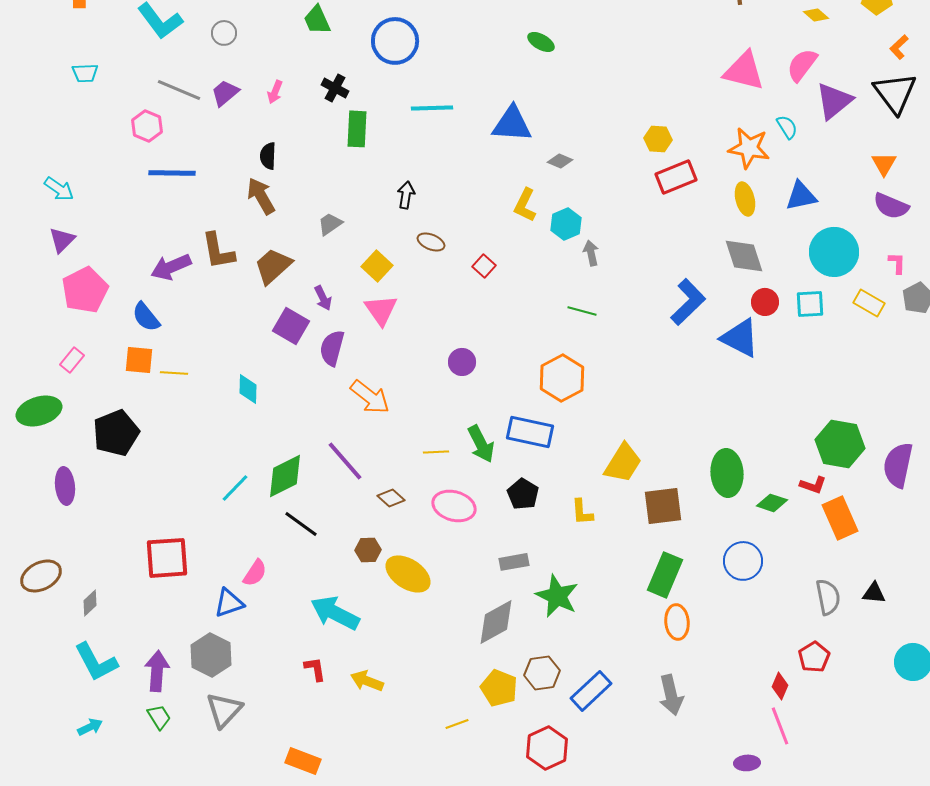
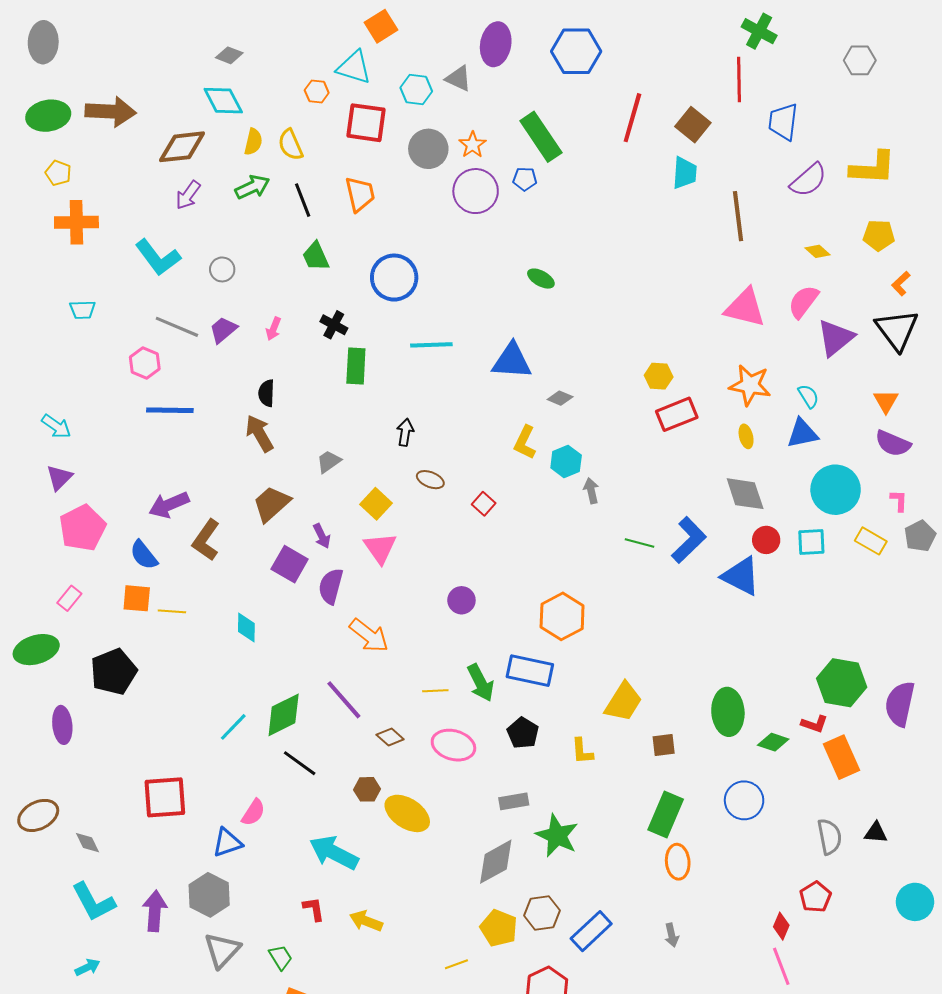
cyan semicircle: (787, 127) -> (808, 396), moved
yellow ellipse: (745, 199) -> (746, 436), size x0.7
brown L-shape: (218, 251) -> (206, 540), moved, turned 45
green line: (582, 311) -> (639, 543), moved
brown square: (663, 506) -> (664, 745), size x0.6
gray diamond: (90, 603) -> (87, 843), turned -72
gray arrow: (671, 695) -> (672, 935), size x0.6
green trapezoid: (159, 717) -> (281, 957), moved

